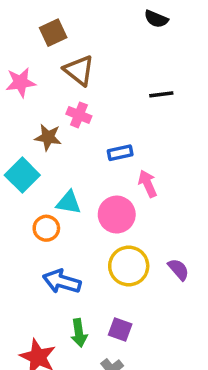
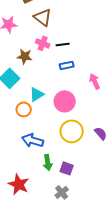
black line: (161, 94) -> (63, 44), moved
pink arrow: (148, 184) -> (95, 81), moved
cyan triangle: (69, 203) -> (37, 94), turned -42
green arrow: (79, 333) -> (48, 162), moved

